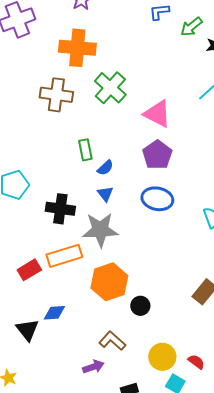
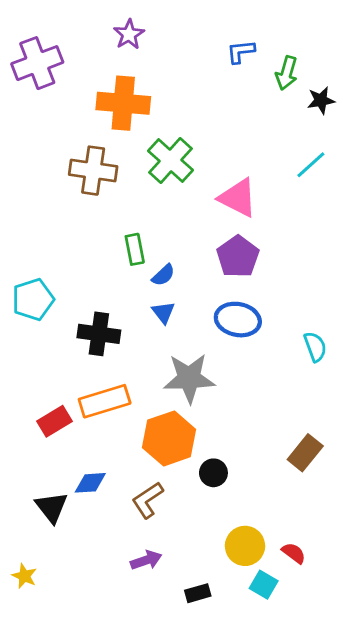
green arrow: (191, 27) -> (287, 73), turned -35
gray star: (100, 230) -> (189, 378), moved
brown L-shape: (112, 341) -> (148, 500), moved, turned -76

